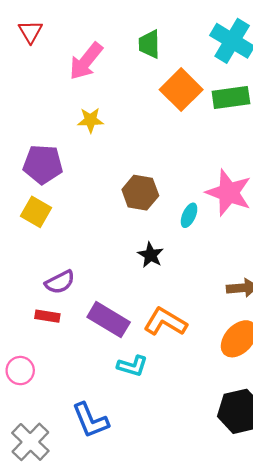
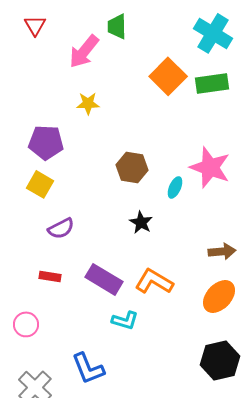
green trapezoid: (149, 44) -> (117, 26), moved
purple semicircle: (60, 282) -> (61, 228), moved

